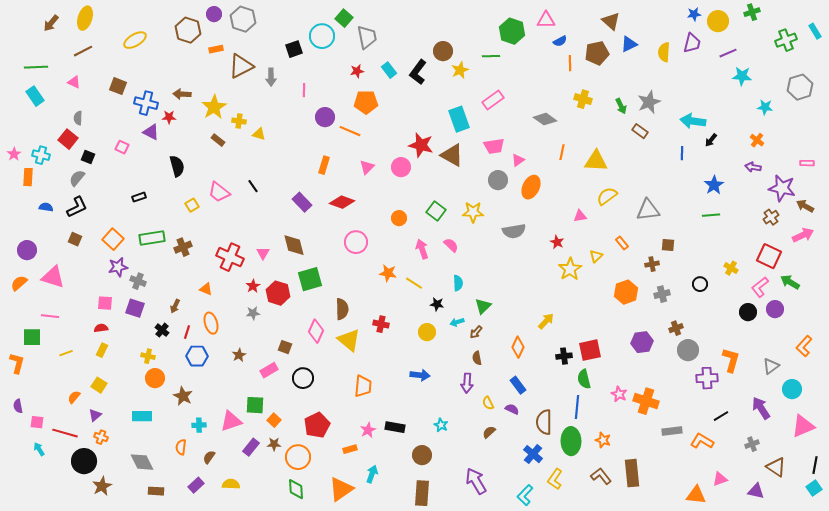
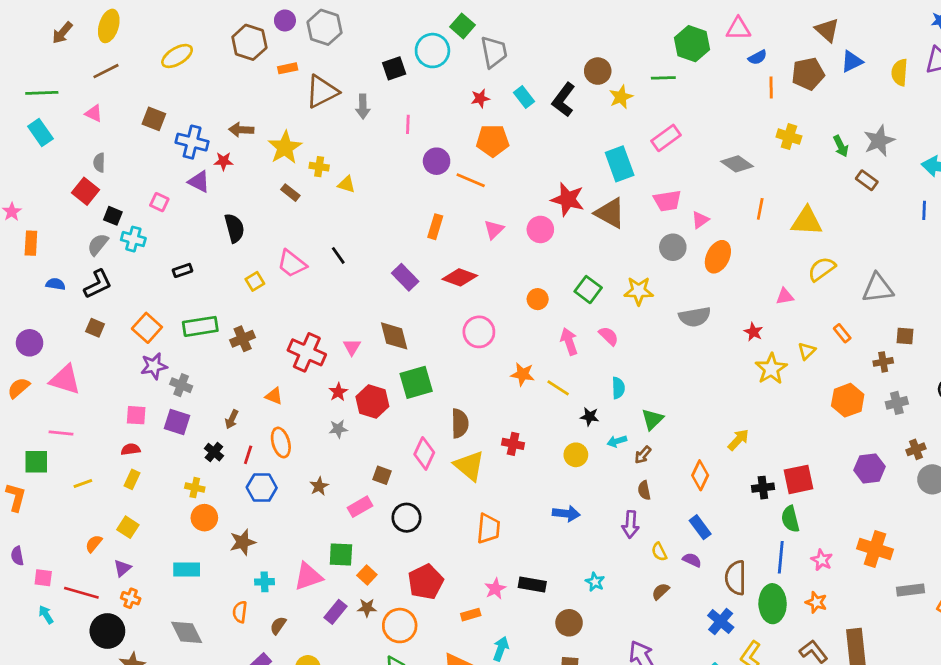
cyan cross: (41, 155) -> (133, 239), moved
pink star: (619, 394) -> (822, 560), moved
brown star: (183, 396) -> (243, 542), turned 30

